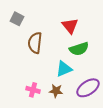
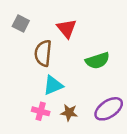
red triangle: (70, 26) -> (67, 28), moved
cyan triangle: (64, 69) -> (53, 85), moved

